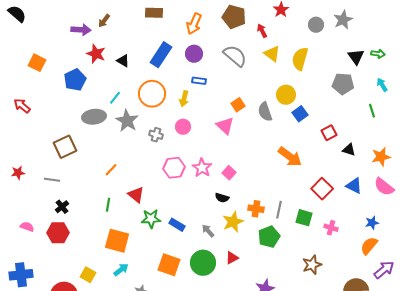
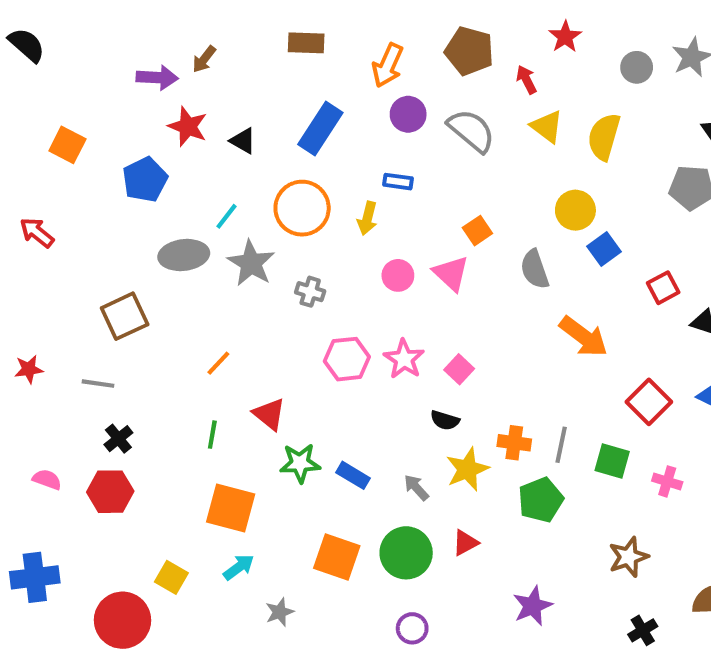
purple circle: (194, 54) -> (408, 114), moved
gray semicircle: (265, 112) -> (535, 269), moved
pink circle: (183, 127) -> (398, 275), moved

